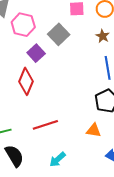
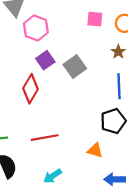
gray square: (59, 34) -> (75, 67), moved

